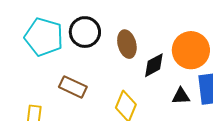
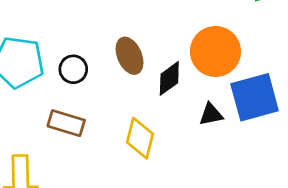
black circle: (85, 32) -> (73, 69), moved, size x0.7

